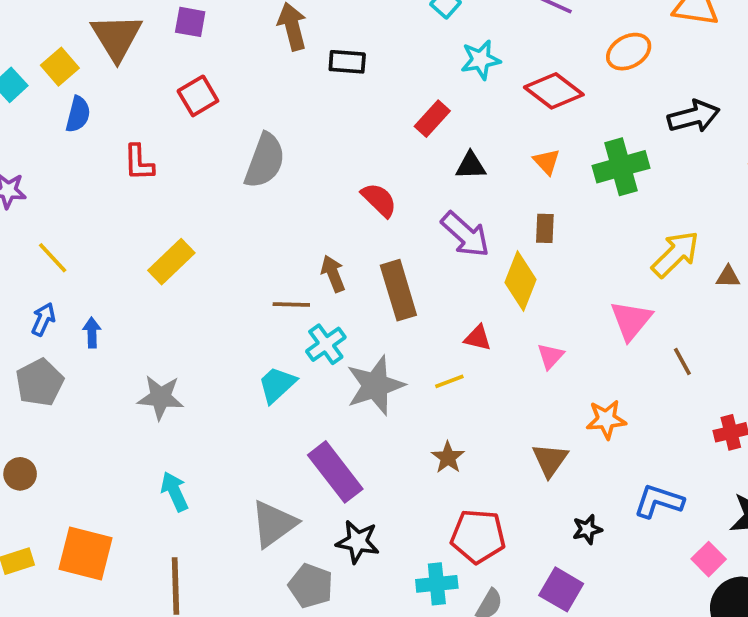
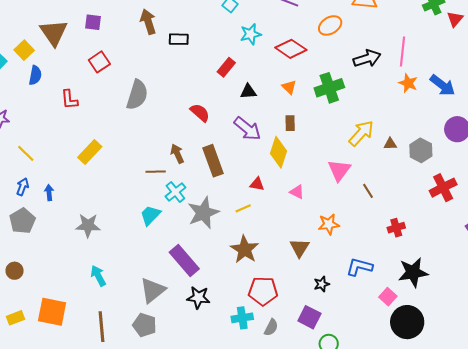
pink triangle: (551, 356) -> (297, 192), turned -42
brown star: (448, 457) -> (245, 249), size x1.6
gray pentagon: (311, 586) -> (145, 325), moved

